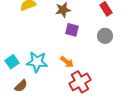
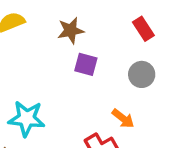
orange arrow: (67, 62) -> (123, 118), moved

